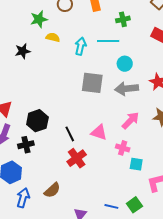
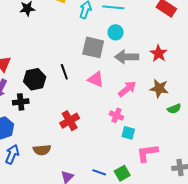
cyan circle: (125, 64) -> (115, 32), moved
pink triangle: (99, 132) -> (96, 79), moved
black line: (70, 134) -> (64, 72), moved
brown semicircle: (52, 190) -> (42, 150), turned 30

